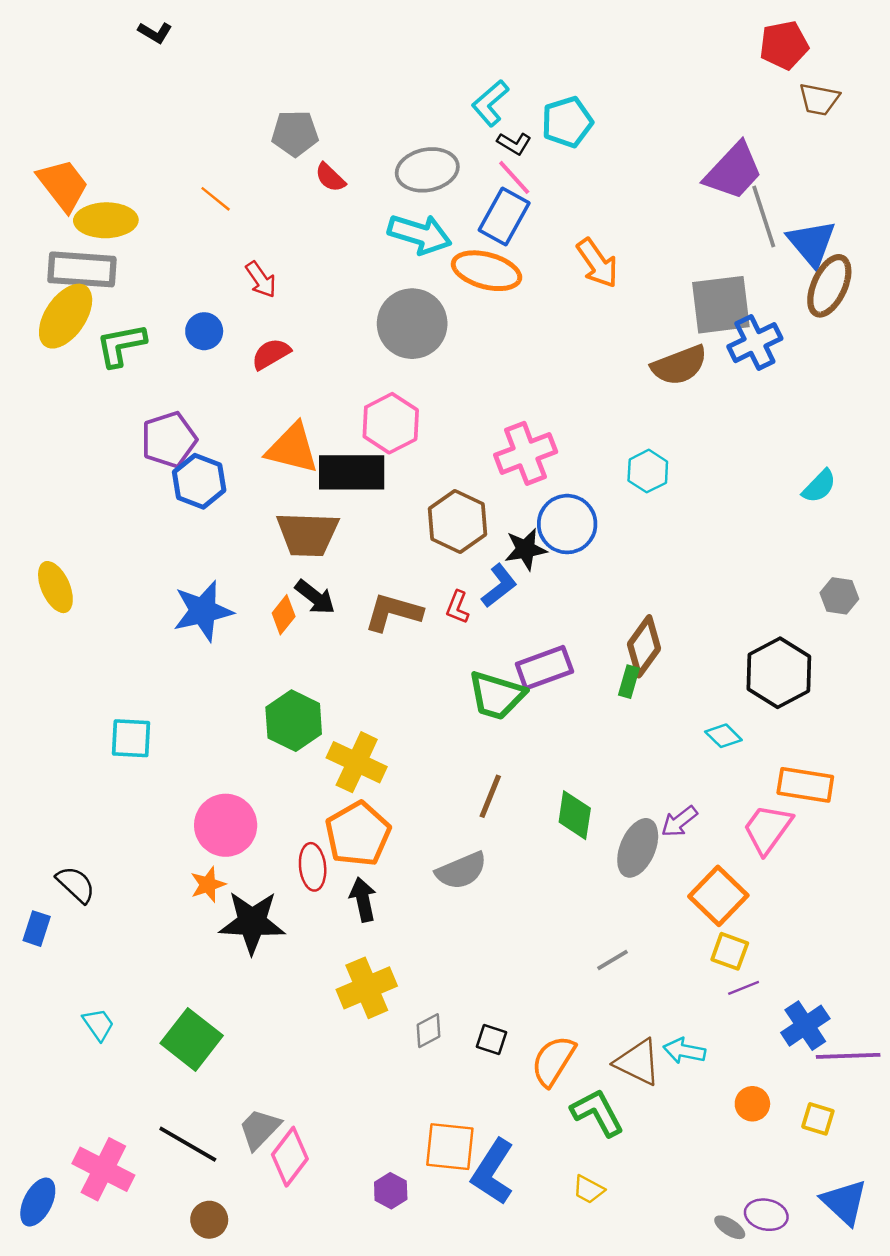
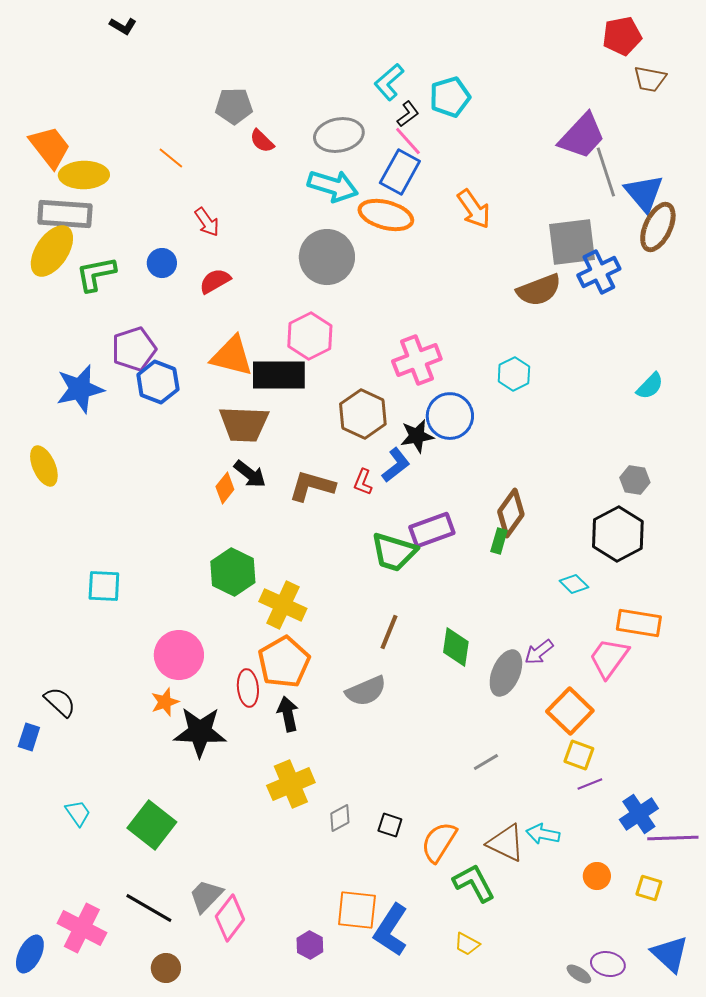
black L-shape: (514, 143) -> (408, 114), turned -68
gray hexagon: (839, 596) -> (635, 480), moved
blue star: (203, 611) -> (80, 389), moved

